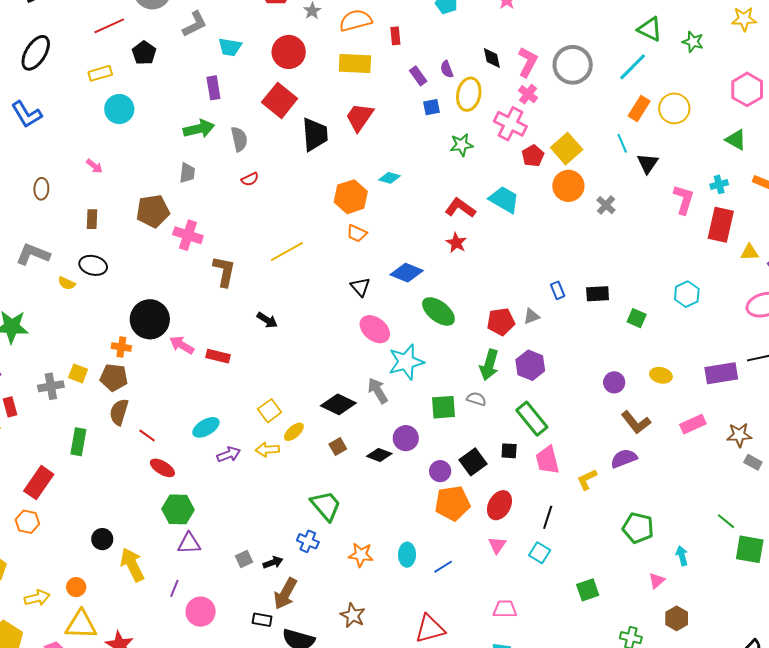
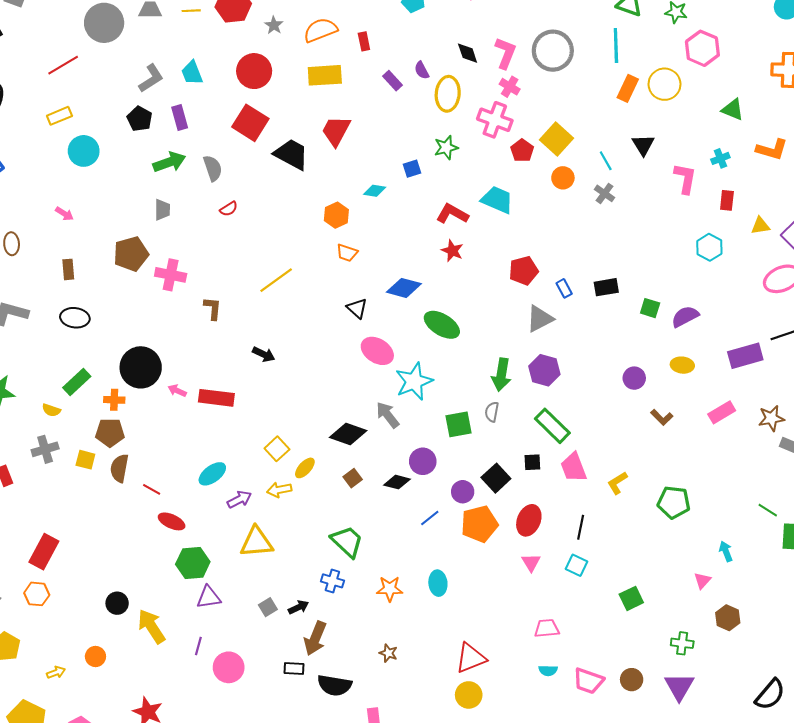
gray L-shape: (195, 24) -> (151, 78), moved
cyan trapezoid: (230, 47) -> (192, 73), turned 65
black pentagon: (144, 53) -> (140, 119), moved
cyan line: (633, 67) -> (616, 46), turned -40
pink hexagon: (747, 89) -> (702, 48), moved
blue square: (432, 107) -> (412, 169), moved
black trapezoid: (315, 134) -> (291, 154), turned -51
cyan line: (622, 143) -> (606, 161), moved
orange circle: (568, 186) -> (563, 178), size x0.7
orange hexagon: (351, 197) -> (336, 215), size x0.7
red rectangle: (721, 225) -> (727, 200), size x0.6
brown L-shape: (224, 271) -> (213, 308), size x0.7
yellow semicircle: (67, 283) -> (51, 410), moved
cyan hexagon: (687, 294) -> (709, 247), moved
gray triangle: (531, 316) -> (540, 319), size x1.6
red pentagon: (501, 322) -> (524, 271), moved
pink arrow: (182, 345) -> (177, 391), size x0.7
red rectangle: (218, 356) -> (216, 398), size x1.4
yellow square: (78, 373) -> (85, 460), moved
gray semicircle: (476, 399) -> (492, 412), turned -90
brown L-shape: (636, 422) -> (662, 417), size x0.7
green rectangle: (78, 442) -> (77, 382), moved, turned 44
purple semicircle: (624, 458) -> (685, 316), moved
green pentagon: (638, 528) -> (674, 502), moved
blue line: (443, 567) -> (430, 518), moved
yellow arrow: (37, 598) -> (56, 672), size x0.7
brown star: (353, 615) -> (388, 653), size x0.7
yellow triangle: (81, 625) -> (257, 542), moved

